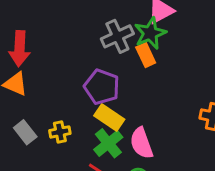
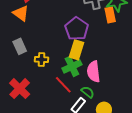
yellow rectangle: (109, 117) -> (77, 50), turned 60
yellow cross: (60, 132) -> (41, 60), moved

